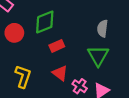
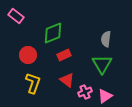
red circle: (14, 33) -> (28, 55), moved
pink cross: (80, 86) -> (85, 92), turned 32

